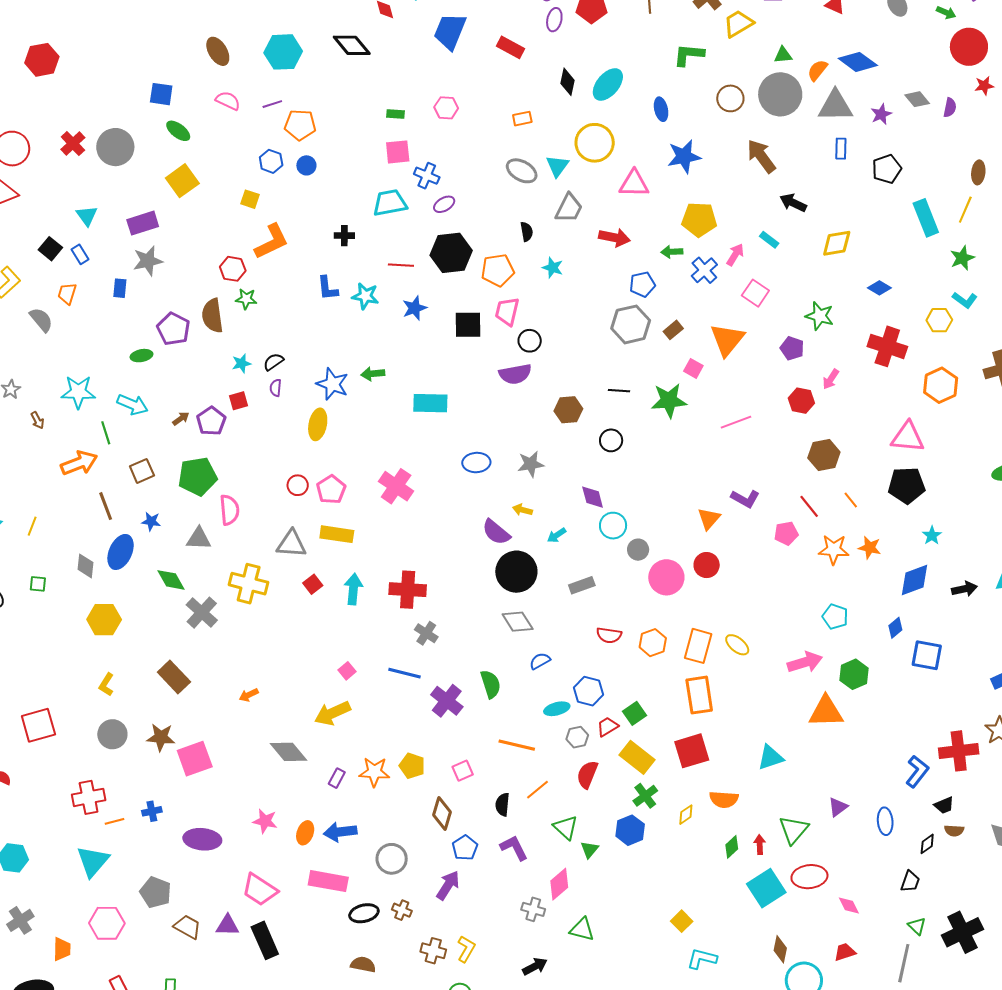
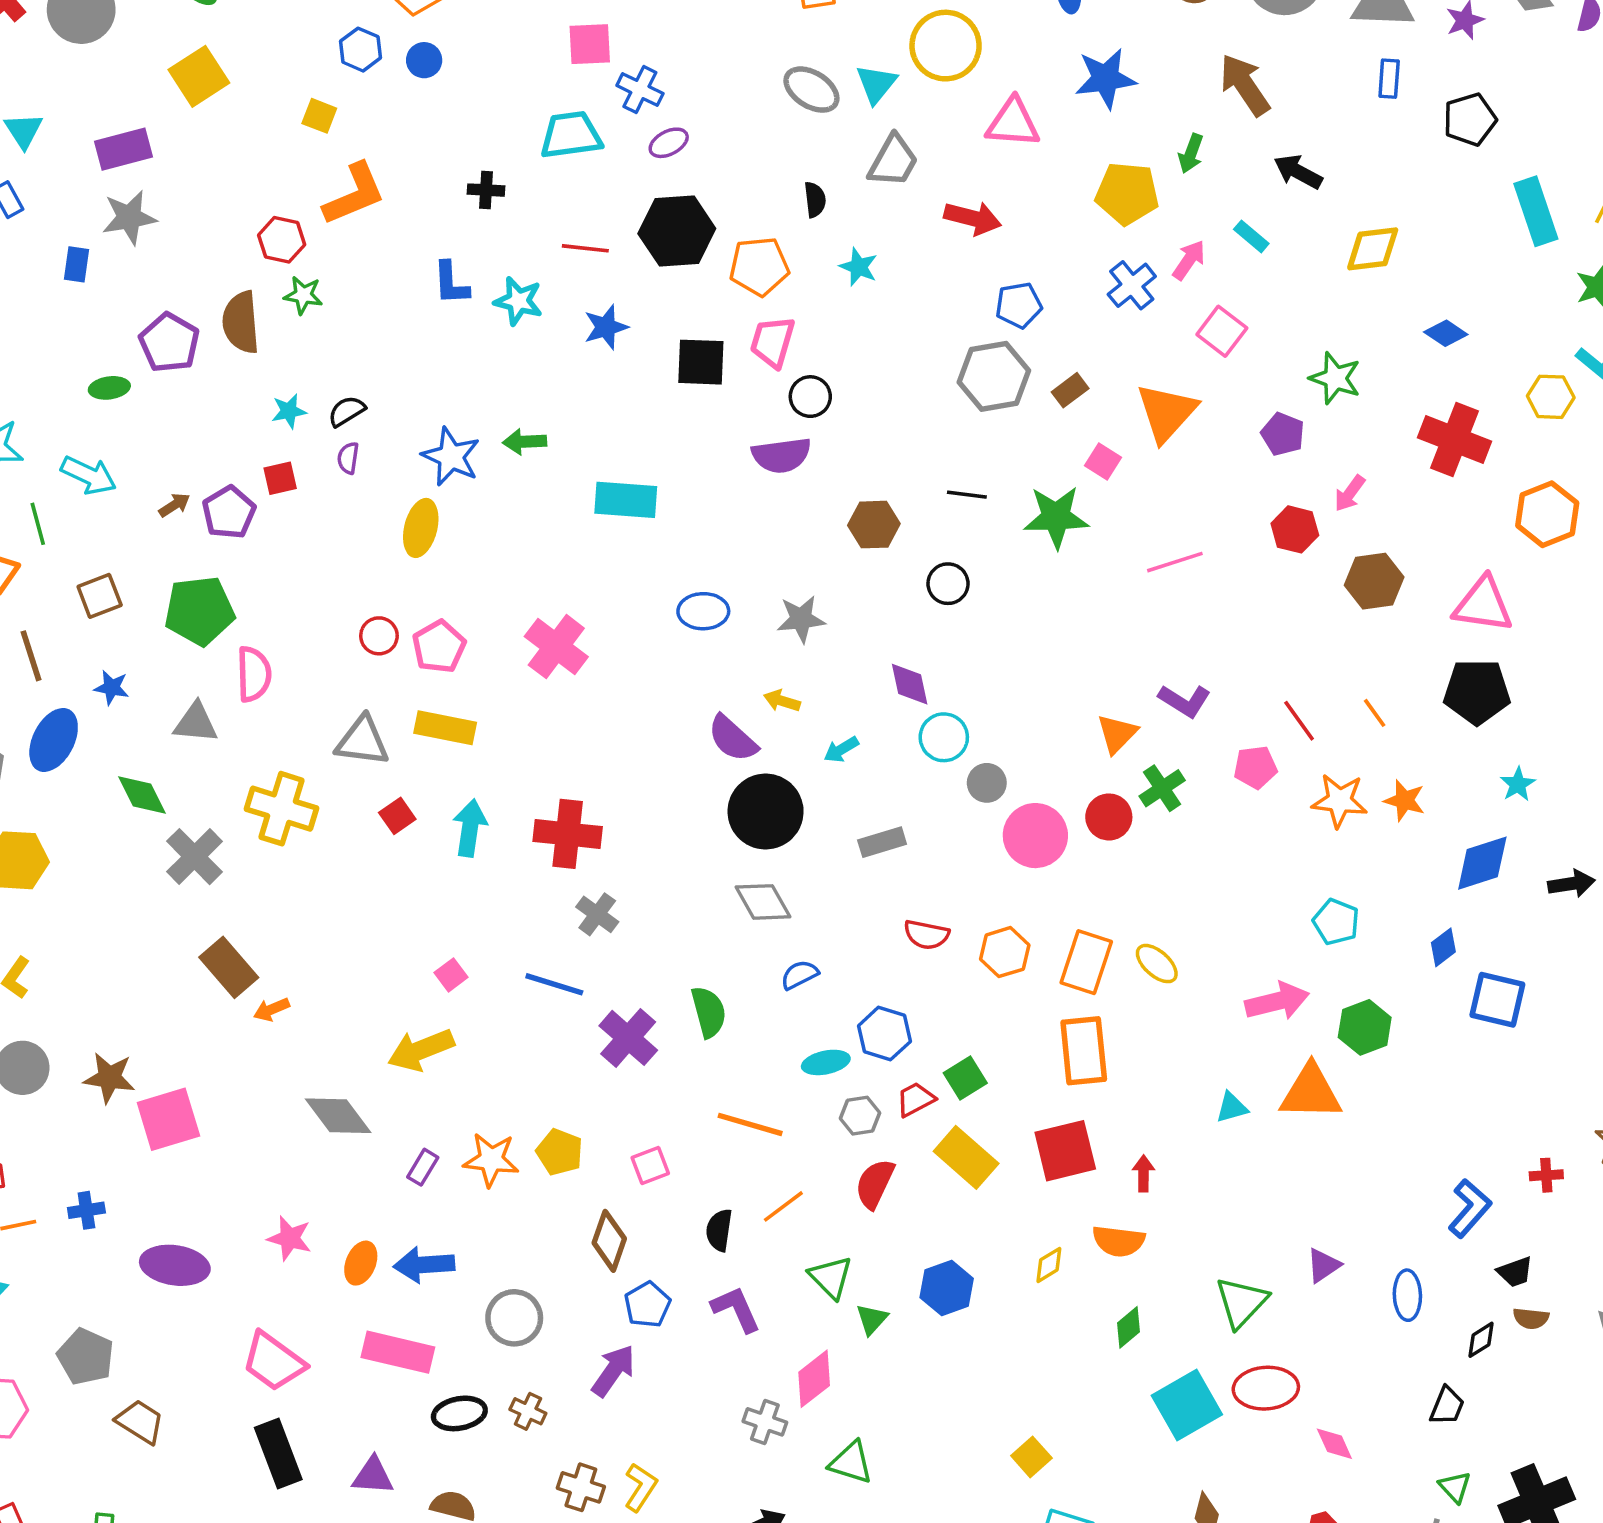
green arrow: (672, 252) -> (1191, 153), moved, turned -70
brown hexagon: (824, 455) -> (1374, 581), moved
brown rectangle: (174, 677) -> (229, 967), moved
red cross: (959, 751) -> (1546, 1175), size x0.5
cyan triangle: (771, 757) -> (1232, 1107), moved, size x0.7
green cross: (645, 796) -> (1162, 788), moved
red arrow: (760, 845) -> (1144, 1173), moved
purple triangle: (227, 925) -> (373, 1476), moved

